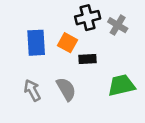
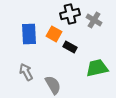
black rectangle: (88, 59) -> (70, 47), turned 32
gray semicircle: (66, 89) -> (53, 85), moved

